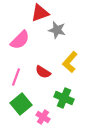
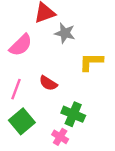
yellow L-shape: (70, 62) -> (91, 62), moved, turned 50
pink cross: (43, 117) -> (60, 137), moved

